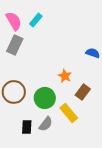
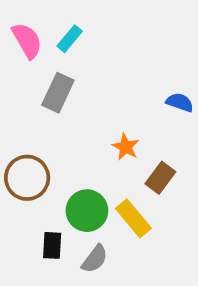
gray rectangle: (15, 45) -> (58, 93), moved
green circle: (45, 98) -> (87, 211), moved
gray semicircle: (46, 124) -> (95, 259), moved

